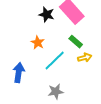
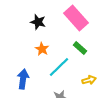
black star: (47, 15) -> (38, 22), moved
yellow arrow: (85, 58) -> (89, 80), moved

